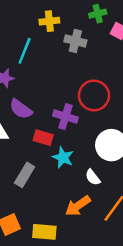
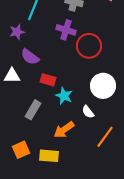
purple cross: (65, 117) -> (66, 30), moved
orange arrow: (78, 206) -> (64, 130), moved

